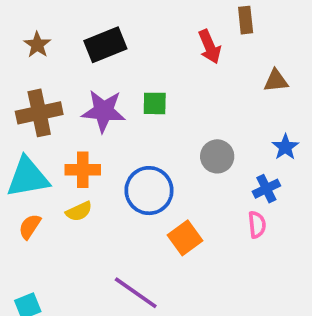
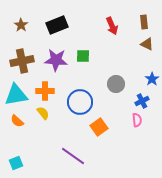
brown rectangle: (246, 20) -> (144, 22), moved
brown triangle: (276, 81) -> (147, 44), turned 32
yellow semicircle: (79, 211) -> (43, 113), turned -104
orange semicircle: (30, 227) -> (17, 121), turned -80

